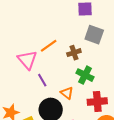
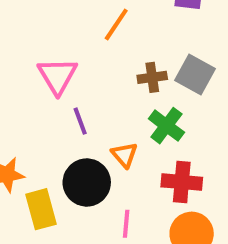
gray square: (94, 35) -> (195, 75), moved
orange line: (49, 46) -> (116, 24), moved, turned -30

